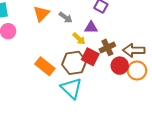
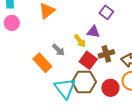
gray arrow: (66, 17) -> (58, 50), moved
brown hexagon: (74, 63) -> (84, 82), moved
red circle: (120, 66) -> (110, 88), moved

